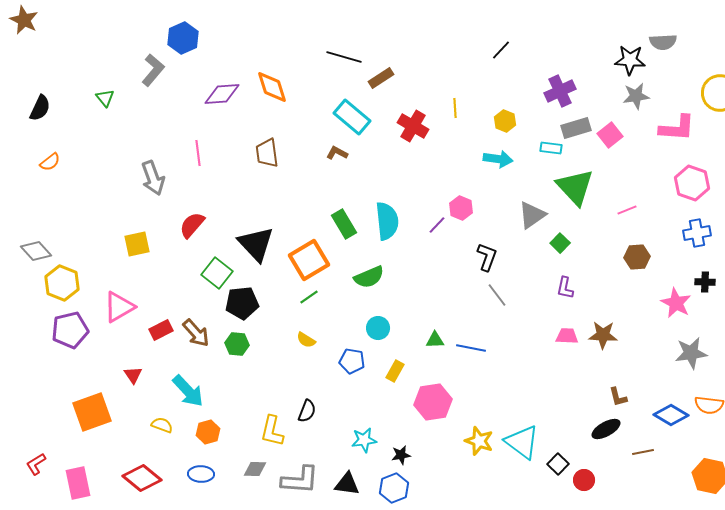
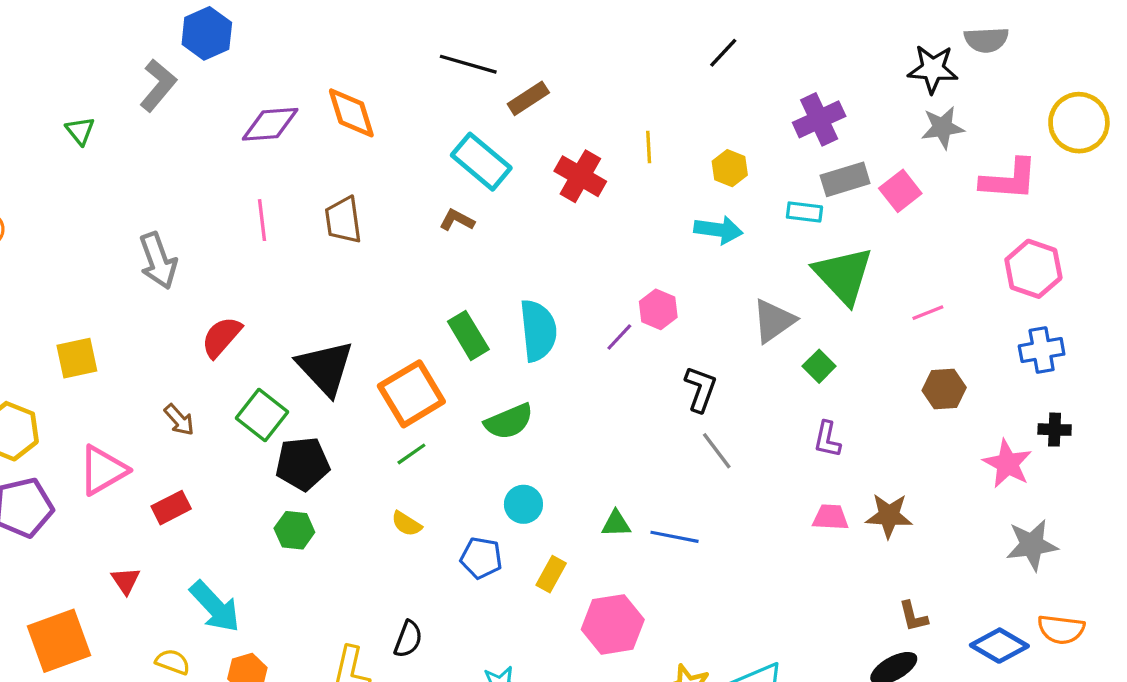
pink line: (198, 153) -> (262, 220), moved
yellow square: (137, 244) -> (77, 358), moved
brown arrow: (196, 333) -> (179, 420), moved, size x0.7

